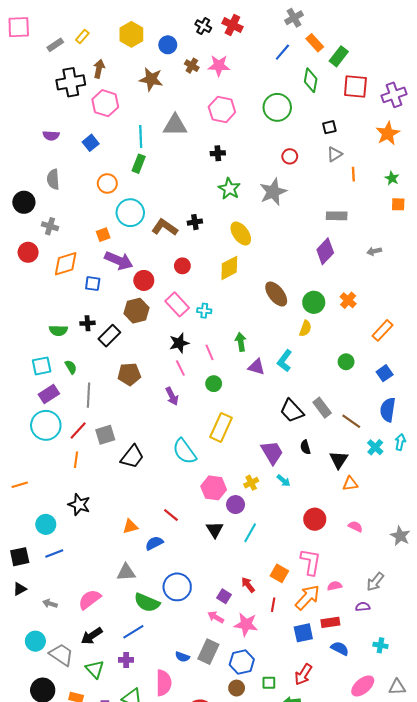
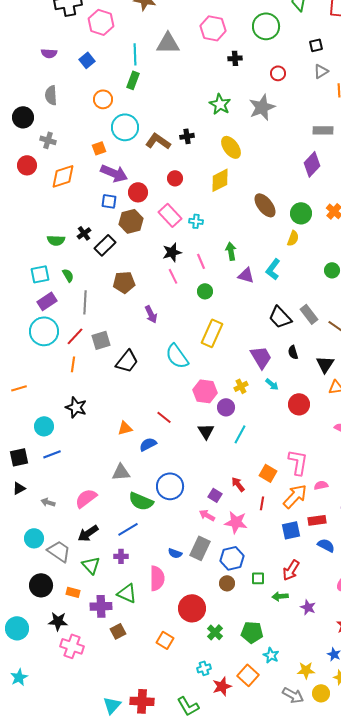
black cross: (218, 153) -> (235, 58), moved
blue square: (93, 284) -> (109, 201), moved
black cross: (88, 323) -> (84, 233), turned -32
purple arrow: (172, 396) -> (151, 314), moved
red circle: (315, 519) -> (299, 404), moved

